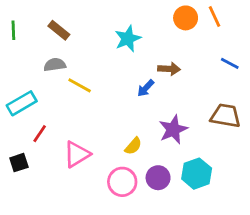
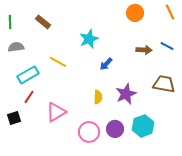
orange line: (215, 17) -> (170, 12), moved
cyan star: (128, 39) -> (89, 39), moved
gray semicircle: (55, 65) -> (16, 47), moved
brown arrow: (169, 69) -> (144, 50), moved
cyan rectangle: (22, 103) -> (28, 75), moved
yellow semicircle: (133, 146) -> (98, 97), moved, turned -40

